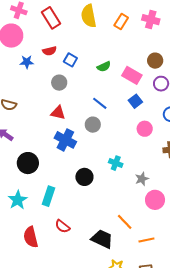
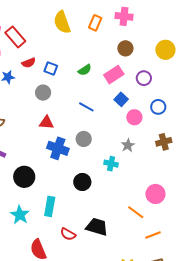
red rectangle: (51, 18) -> (15, 37), moved
brown circle: (155, 61) -> (125, 48), moved
pink rectangle: (132, 75) -> (114, 75), turned -54
gray circle: (93, 125) -> (84, 139), moved
pink circle: (145, 129) -> (134, 117), moved
gray star: (142, 179) -> (128, 145), moved
orange line: (125, 222) -> (136, 212), moved
black trapezoid: (102, 239) -> (97, 227), moved

